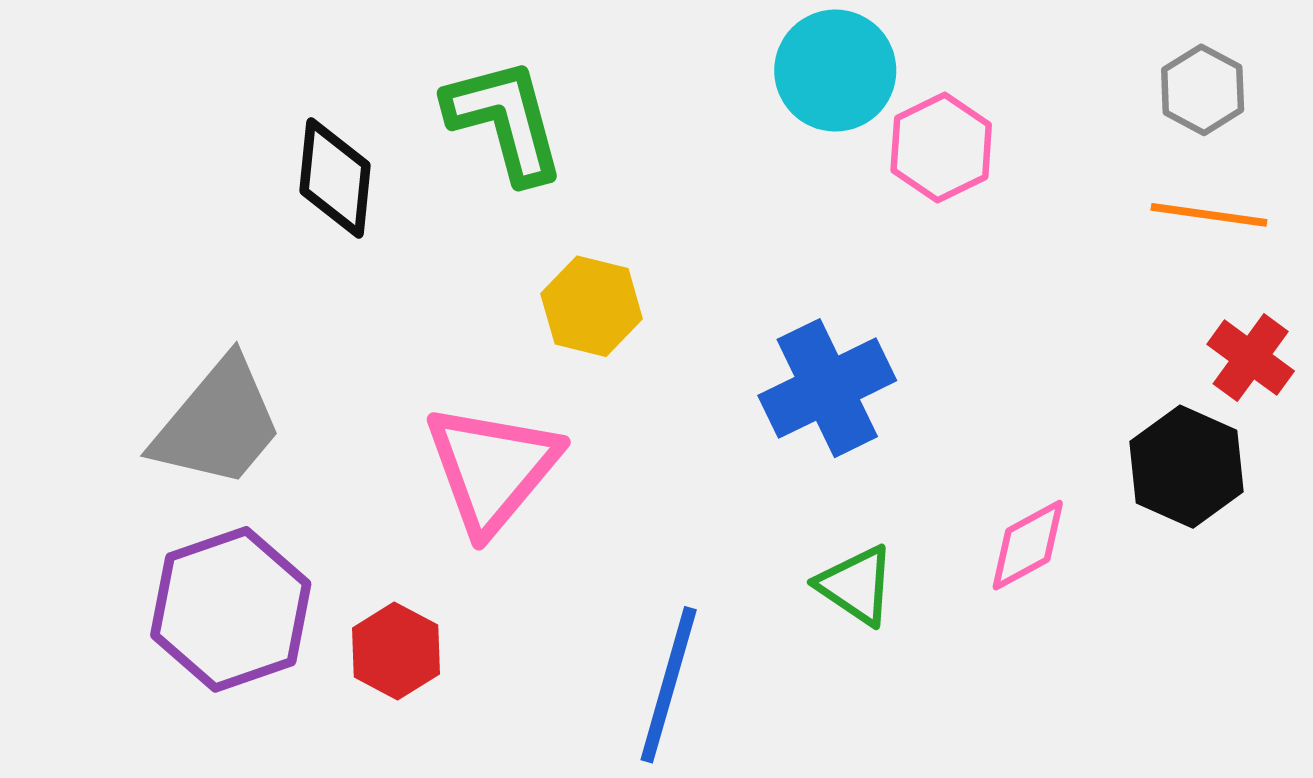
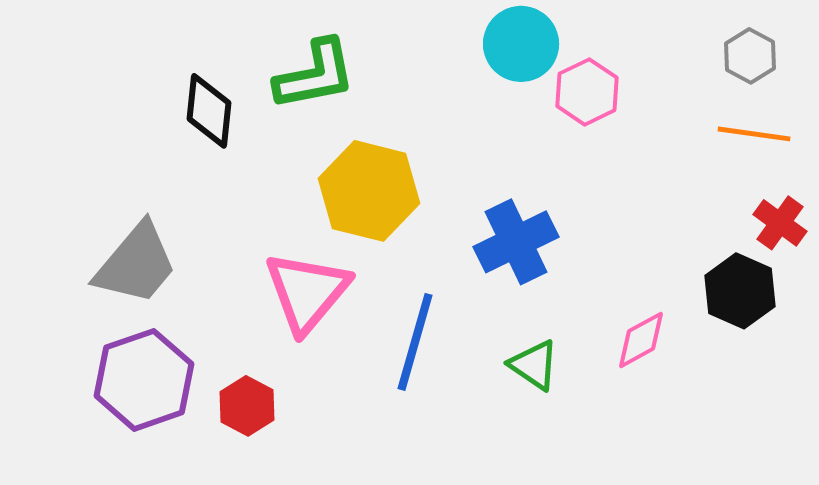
green L-shape: (505, 120) -> (315, 75), turned 94
yellow hexagon: (592, 306) -> (369, 191), size x1.6
blue line: (669, 685) -> (415, 342), moved

